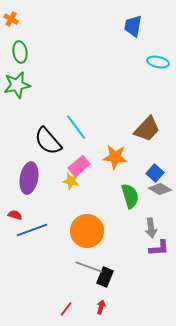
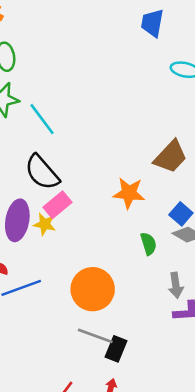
cyan line: (76, 127) -> (42, 119), moved
pink rectangle: (79, 166) -> (58, 205), moved
yellow star: (71, 181) -> (45, 224), moved
green semicircle: (130, 196) -> (148, 244), size x0.7

